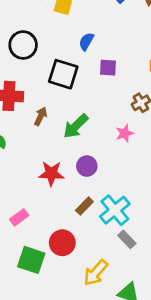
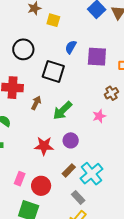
purple square: (108, 68) -> (97, 57), moved, size x1.5
pink rectangle: (19, 217) -> (20, 179), turned -32
gray rectangle: (127, 239) -> (78, 197), moved
red circle: (62, 243) -> (41, 186), moved

